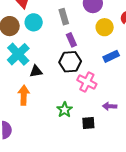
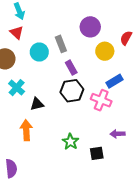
cyan circle: (34, 22) -> (39, 52), moved
cyan cross: (18, 54) -> (17, 88), size x0.7
pink cross: (87, 82) -> (101, 100), moved

